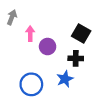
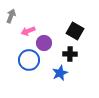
pink arrow: (30, 34) -> (28, 31), turned -112
blue circle: (31, 84) -> (29, 60), moved

